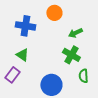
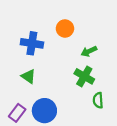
purple rectangle: (12, 75) -> (17, 113), moved
blue circle: (51, 85) -> (44, 111), moved

